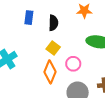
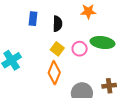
pink circle: (73, 64) -> (80, 49), moved

